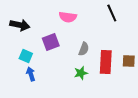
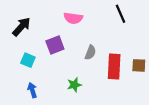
black arrow: (20, 25) -> (22, 27), turned -60
green star: (81, 73) -> (74, 85), moved
blue arrow: (31, 74) -> (32, 90), moved

